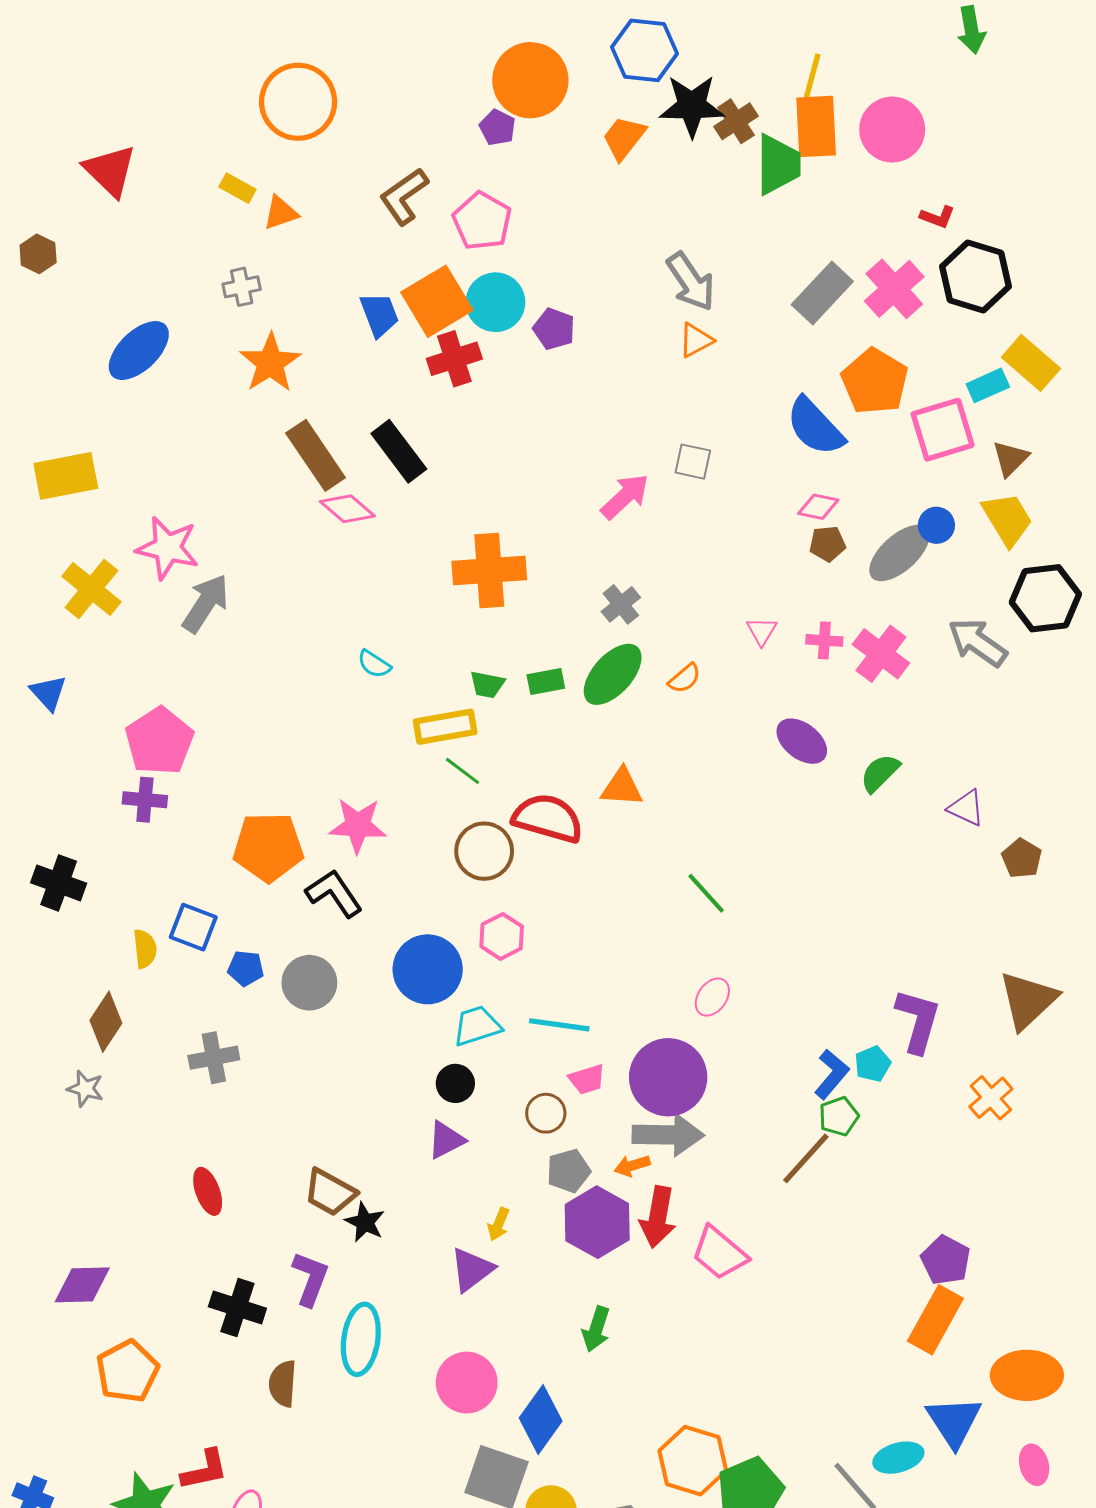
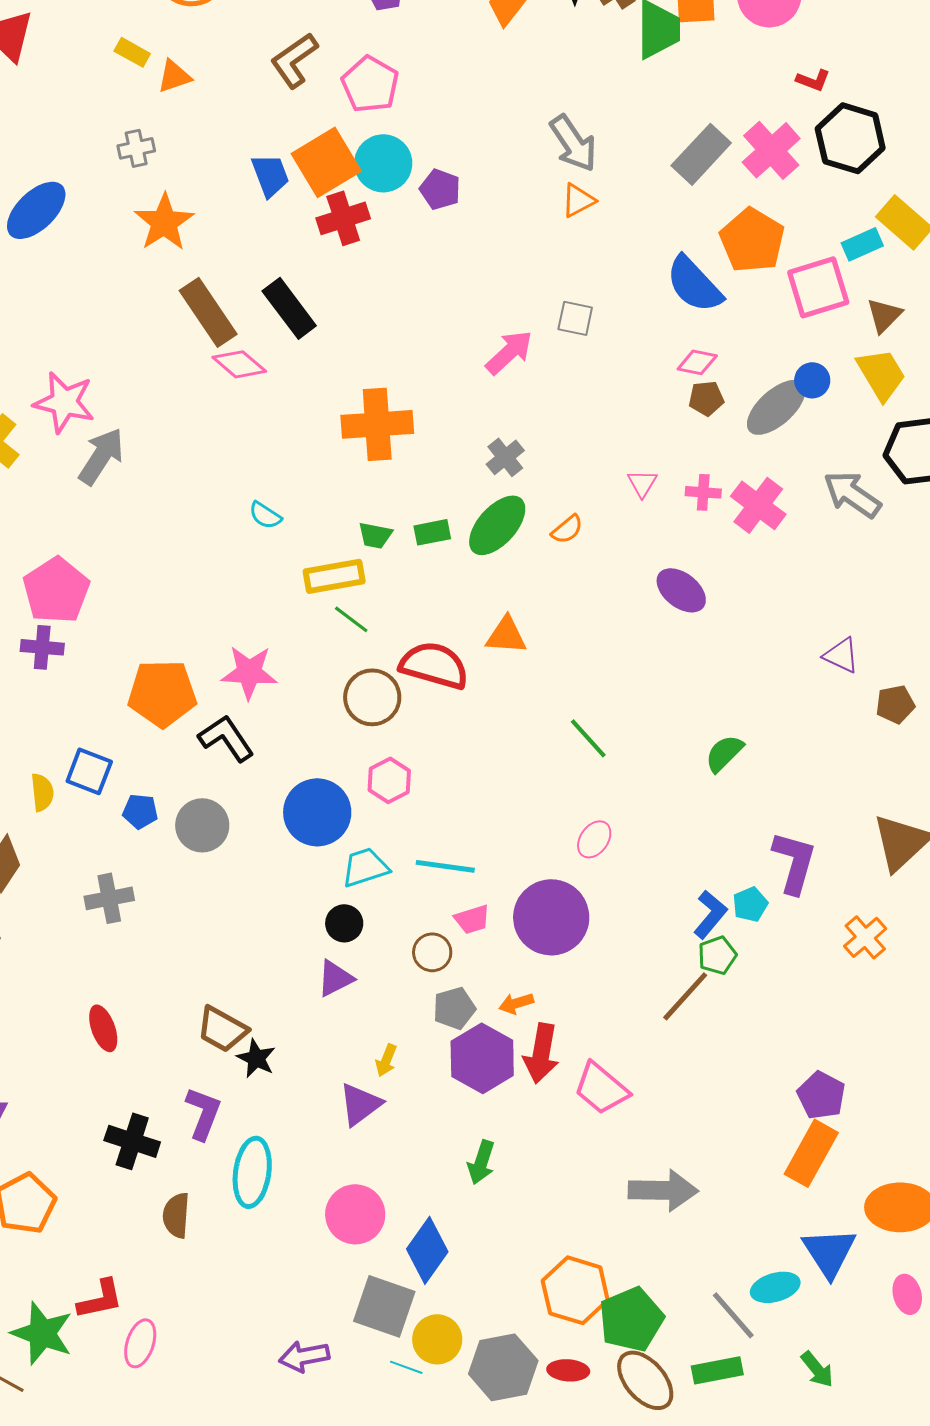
green semicircle: (880, 773) -> (724, 753), moved
brown pentagon: (1022, 858) -> (895, 704), turned 30
gray arrow: (668, 1135) -> (663, 1190), moved

